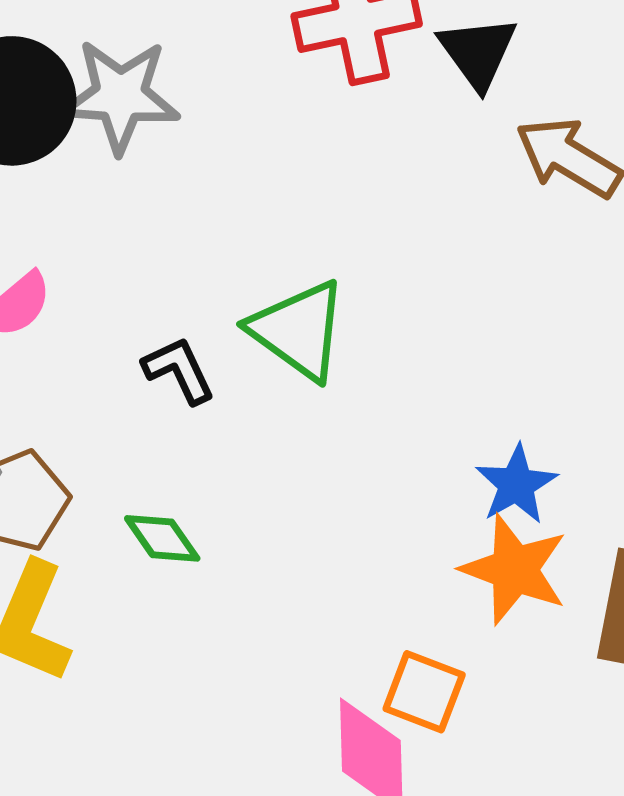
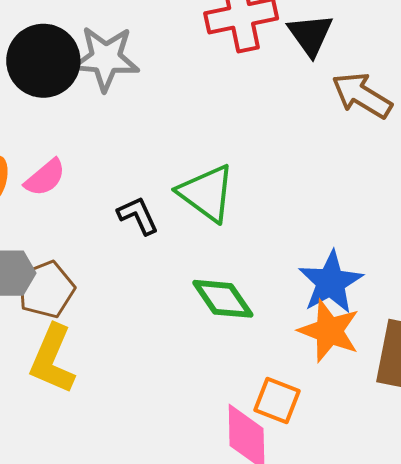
blue star: (516, 484) -> (331, 282), size x1.4
green diamond: (162, 538) -> (223, 299), moved, size x1.4

